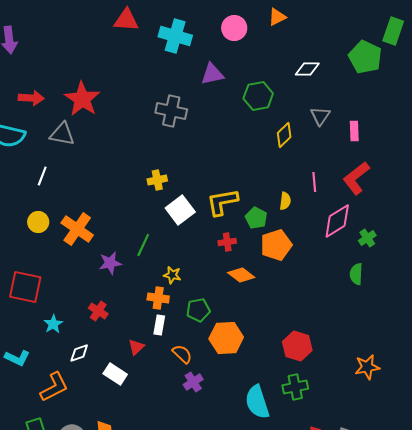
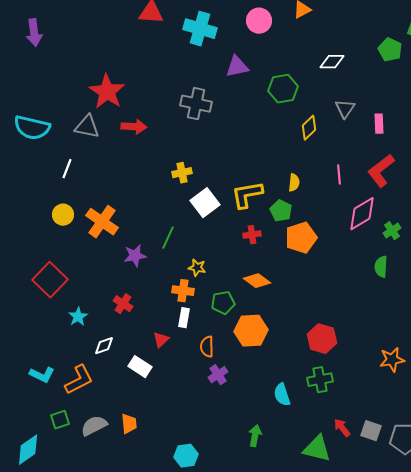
green pentagon: (365, 57) -> (390, 50), size x0.7
red arrow: (31, 98) -> (134, 127), moved
yellow semicircle: (285, 201) -> (294, 183), moved
orange diamond: (241, 275) -> (257, 281), moved
red square: (25, 287) -> (50, 280), turned 32
orange semicircle: (182, 354) -> (207, 347), turned -135
cyan L-shape: (17, 358) -> (42, 375), moved
cyan semicircle: (257, 402) -> (282, 395), size x0.7

